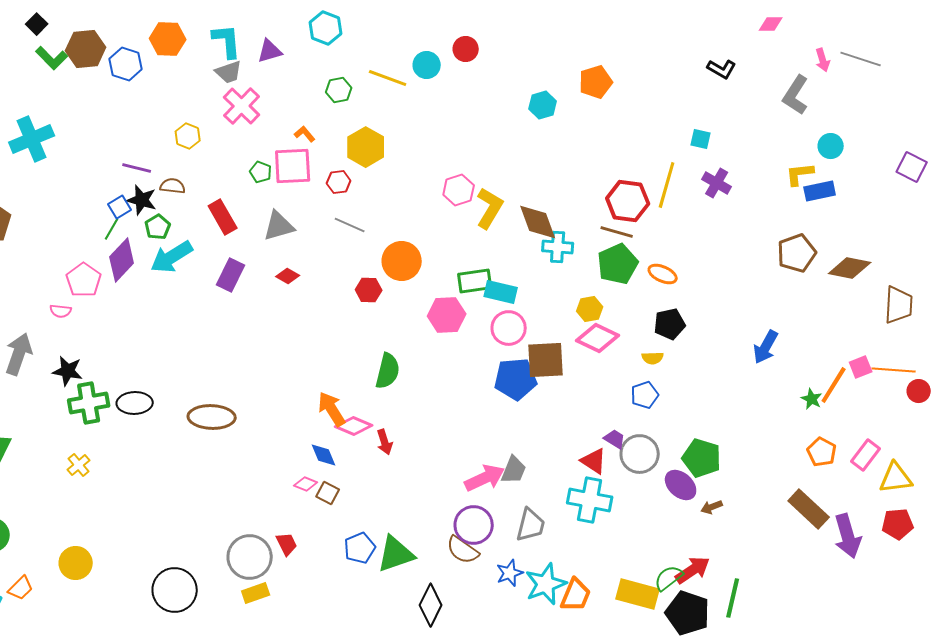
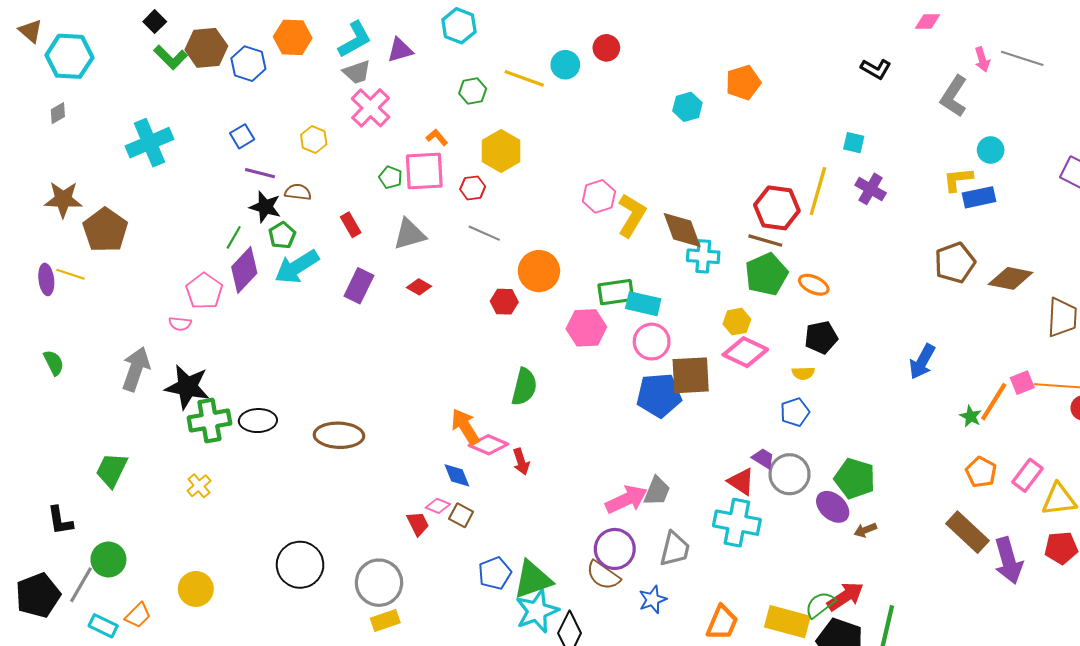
cyan L-shape: (227, 41) -> (355, 39), turned 66
blue square: (120, 207) -> (242, 136), moved
red rectangle: (223, 217) -> (351, 225), size x0.7
black star: (68, 371) -> (187, 387), size x1.4
red trapezoid: (287, 544) -> (418, 524), moved
cyan star: (546, 584) -> (537, 611), moved
black circle: (175, 590) -> (300, 565), moved

